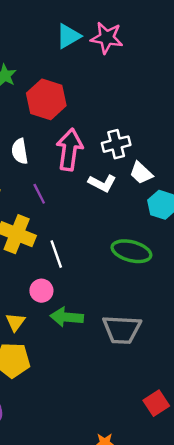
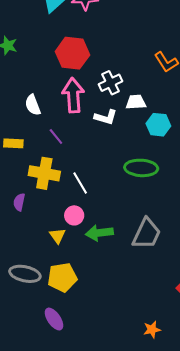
red hexagon: (46, 99) -> (72, 53), moved
white trapezoid: (141, 173) -> (136, 102), turned 145
yellow triangle: (15, 322) -> (57, 236), moved
gray trapezoid: (122, 330) -> (147, 234), turned -56

